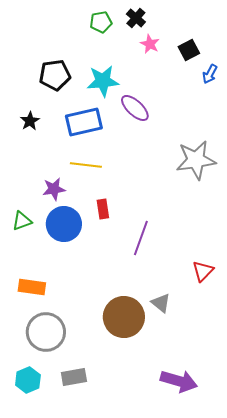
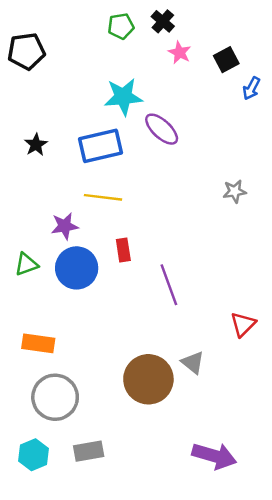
black pentagon: (55, 75) -> (26, 51), moved
gray star: (196, 160) -> (235, 191), size x0.5
purple line: (141, 238) -> (169, 285), turned -40

